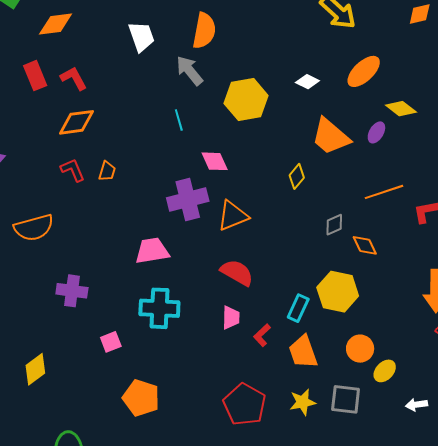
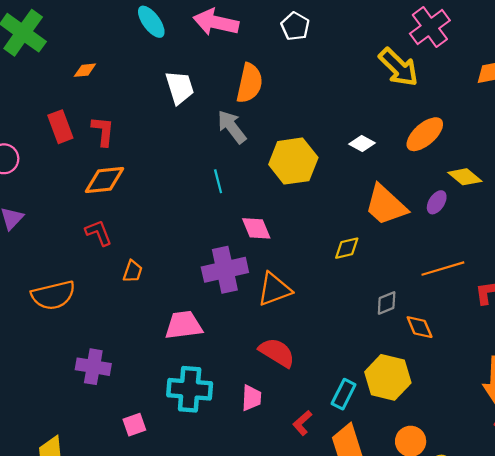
orange diamond: (56, 24) -> (85, 70), size x0.6
red L-shape: (74, 78) -> (103, 131), turned 32
orange trapezoid: (107, 171) -> (133, 271), moved
yellow diamond: (297, 176) -> (347, 248), turned 35
pink trapezoid: (231, 318) -> (251, 398), moved

